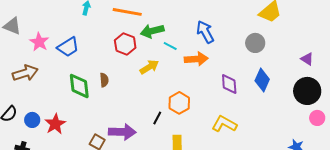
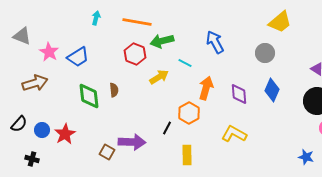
cyan line: (170, 46) -> (185, 63), moved
orange arrow: (196, 59) -> (206, 88), moved, turned -70

